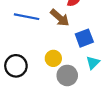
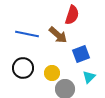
black circle: (16, 66) -> (23, 68), moved

